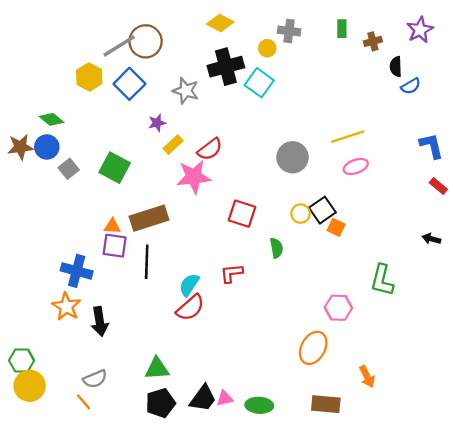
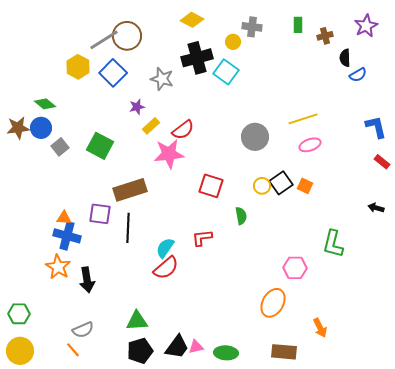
orange triangle: (112, 226) -> (64, 218), moved
orange square: (336, 227) -> (305, 186), moved
yellow circle: (30, 386) -> (20, 351), moved

